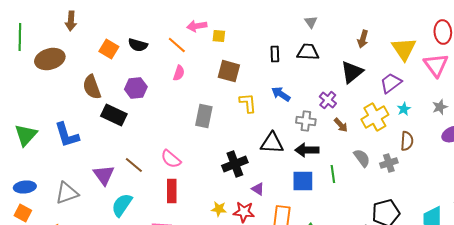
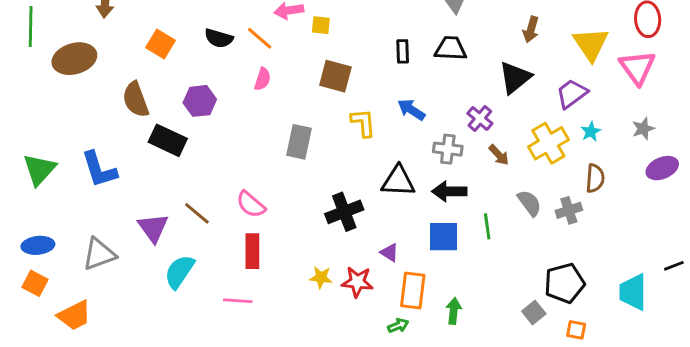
black semicircle: (138, 45) -> (219, 38), moved
purple triangle: (258, 189) -> (389, 253), moved

